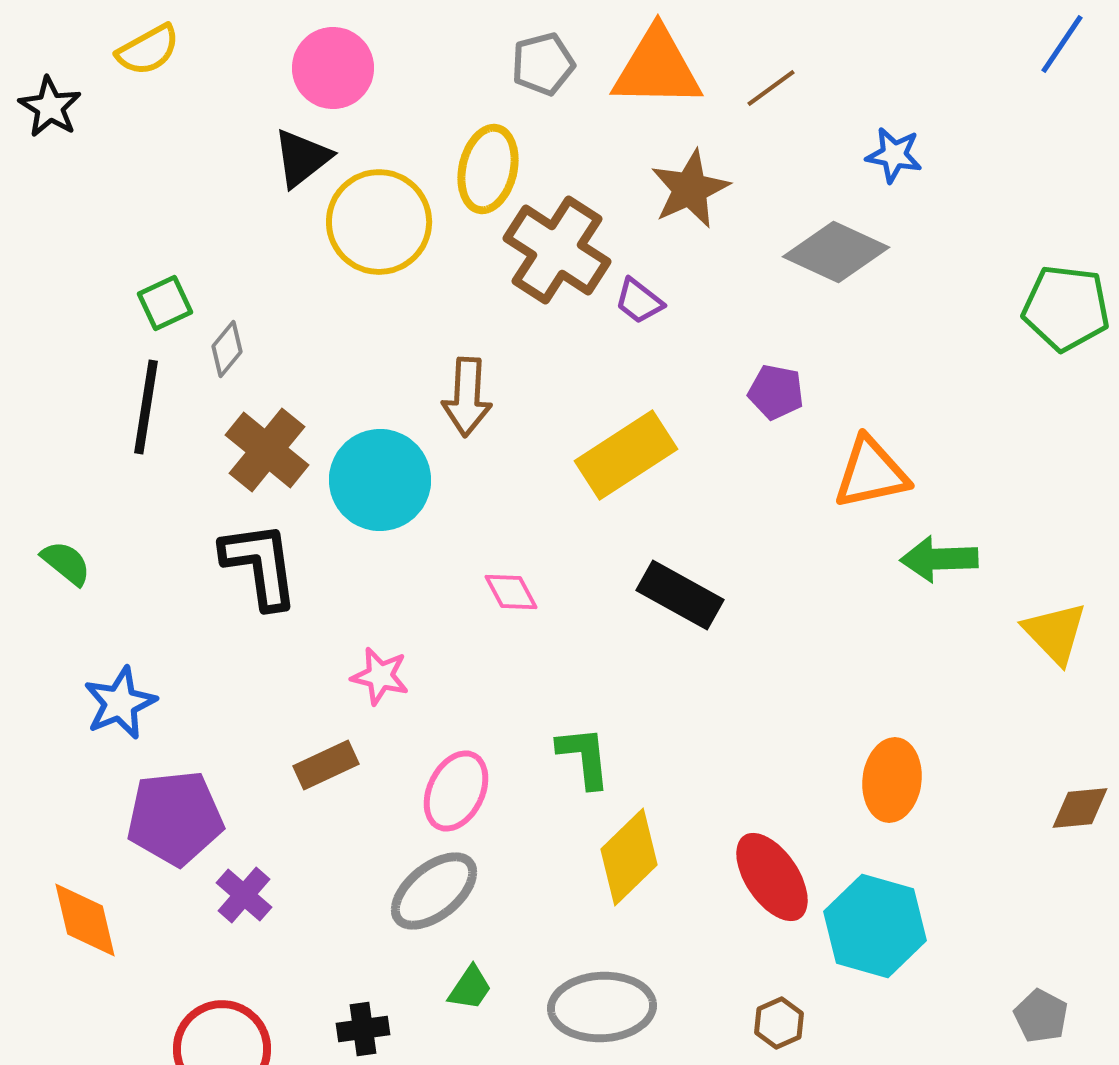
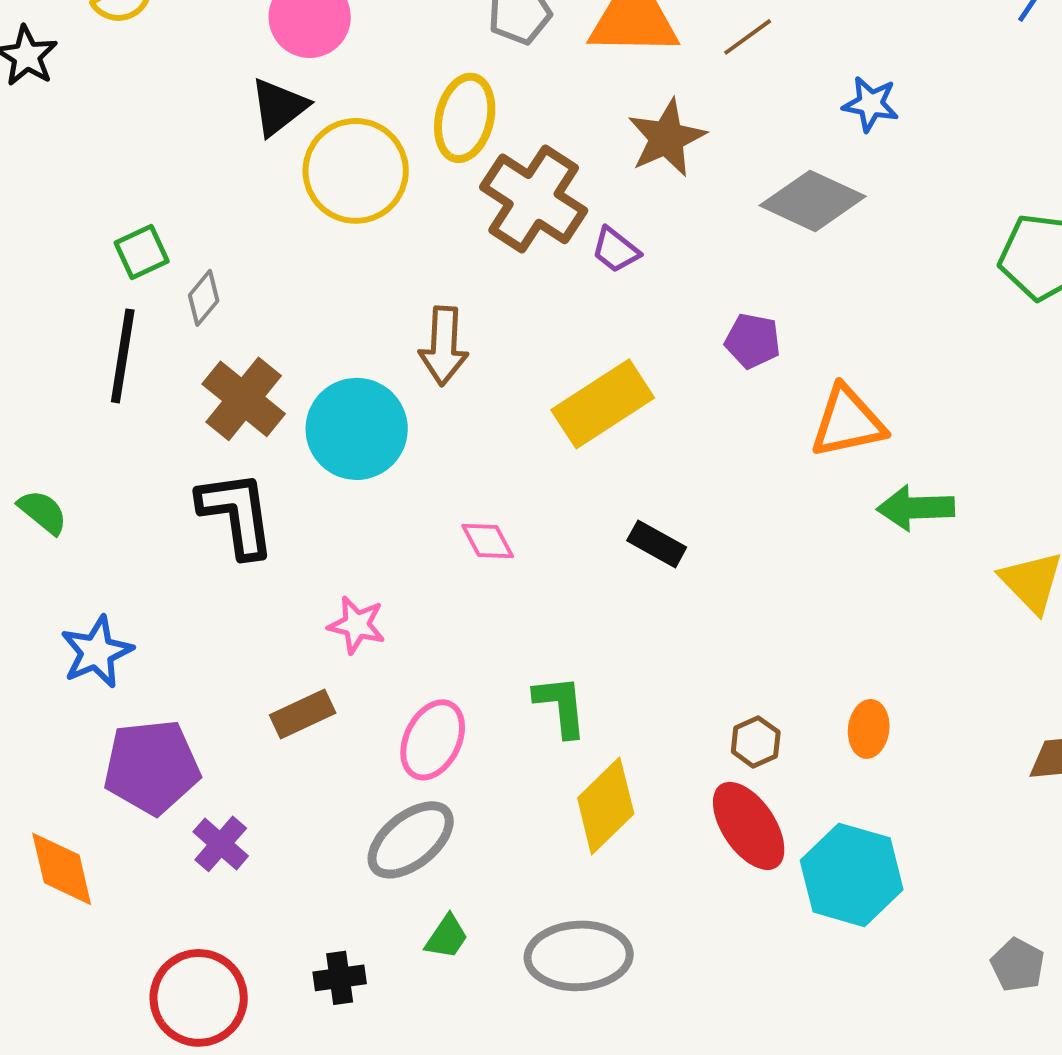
black rectangle: (680, 595) -> (657, 544), size x0.7
orange ellipse: (892, 780) -> (869, 729), size x0.7
brown hexagon: (779, 1023) -> (756, 742), moved

